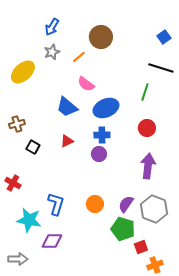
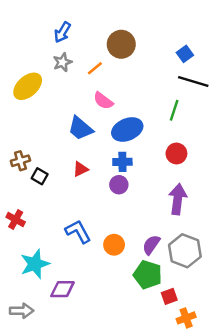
blue square: (164, 37) -> (185, 54), moved
brown cross: (17, 124) -> (20, 161), moved
blue L-shape: (56, 204) -> (78, 232), moved, turned -45
cyan star: (29, 220) -> (35, 264), turned -30

